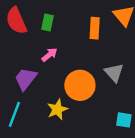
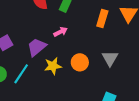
orange circle: (80, 85) -> (80, 62), size x0.7
yellow star: (57, 109) -> (53, 66), moved

